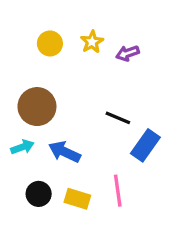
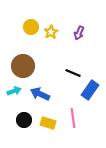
yellow star: (92, 42) -> (51, 32), moved
purple arrow: (128, 53) -> (79, 33), turned -48

